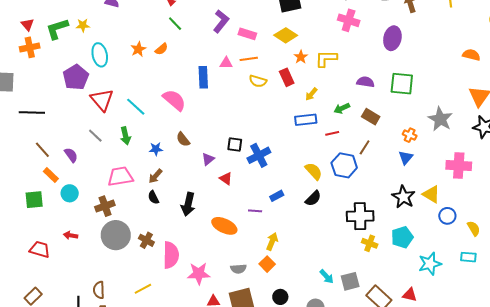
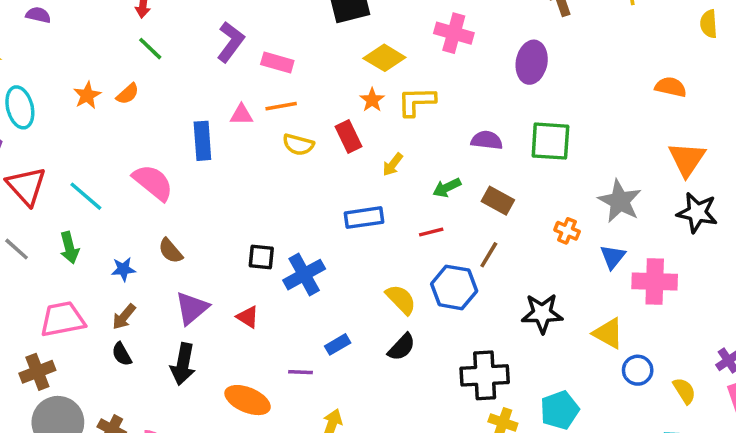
yellow diamond: (286, 35) -> (384, 58), moved
blue rectangle: (306, 120) -> (364, 218), moved
blue triangle: (406, 158) -> (613, 257), moved
purple triangle: (208, 159) -> (192, 308), moved, size x1.5
black star: (403, 197) -> (542, 313), moved, turned -30

